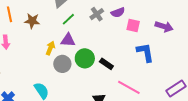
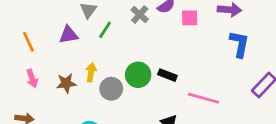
brown star: (32, 21) -> (66, 83), moved
purple triangle: (68, 40) -> (69, 35), moved
blue L-shape: (145, 52) -> (239, 44), moved, turned 35

